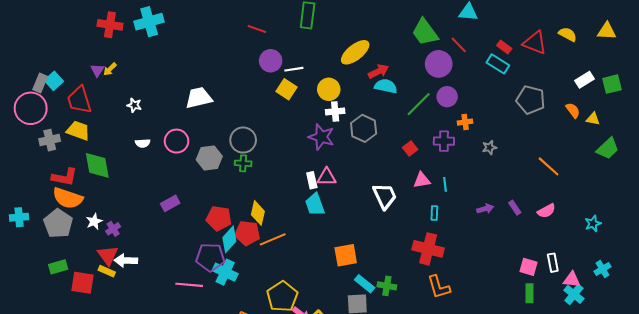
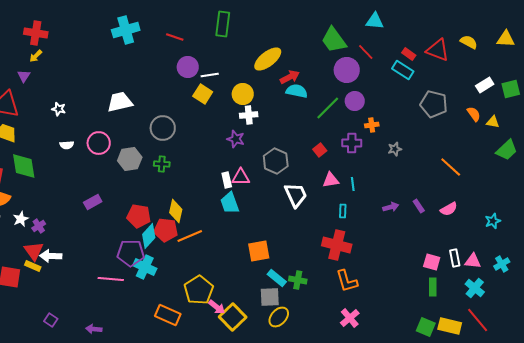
cyan cross: (149, 22) -> (126, 30), moved
yellow arrow: (110, 69) -> (36, 56), moved
gray hexagon: (364, 128) -> (276, 161), moved
purple star: (321, 137) -> (236, 139), size x0.7
gray circle: (243, 140) -> (163, 128), moved
pink triangle: (572, 280) -> (473, 261), moved

